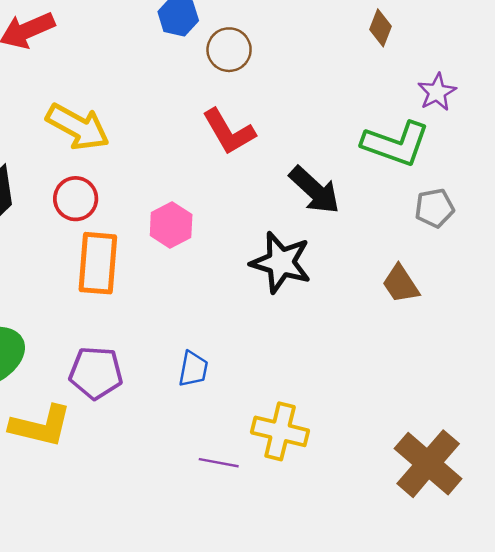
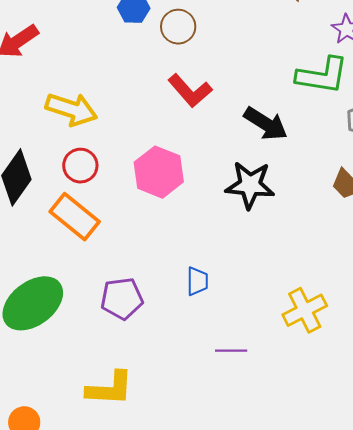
pink hexagon: (171, 225) -> (159, 172), size x1.4
orange rectangle: (98, 263) -> (75, 217), moved, turned -45
yellow L-shape: (41, 426) -> (110, 389), moved
yellow cross: (280, 431) -> (305, 310), moved, turned -30

